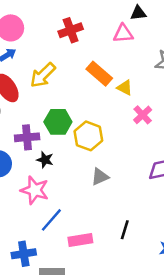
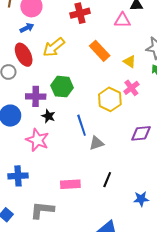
yellow triangle: (125, 88) -> (130, 61), moved
yellow hexagon: (88, 136) -> (110, 99), moved
gray triangle: (100, 177) -> (97, 143), moved
blue line: (51, 220) -> (82, 125), moved, turned -65
blue cross: (24, 254) -> (18, 176), moved

